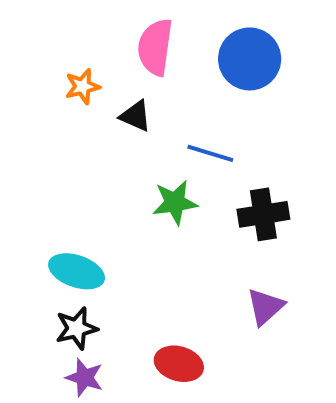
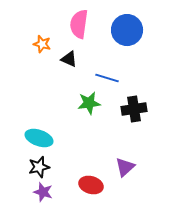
orange star: (82, 86) -> (42, 44), turned 30
purple triangle: (265, 307) -> (125, 167), moved

